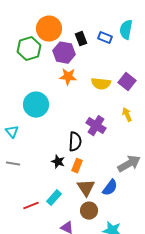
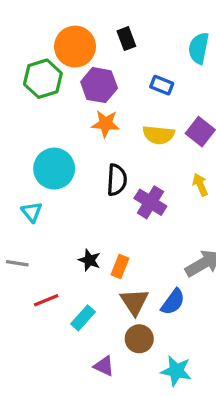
blue rectangle: (105, 38) -> (162, 85), moved
black rectangle: (81, 39) -> (126, 39), moved
cyan triangle: (12, 132) -> (32, 212), moved
black semicircle: (75, 142) -> (117, 180), moved
red line: (31, 206) -> (46, 300), moved

